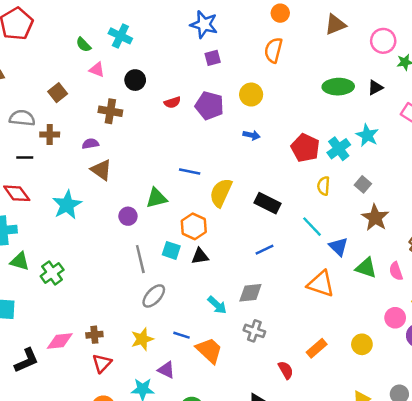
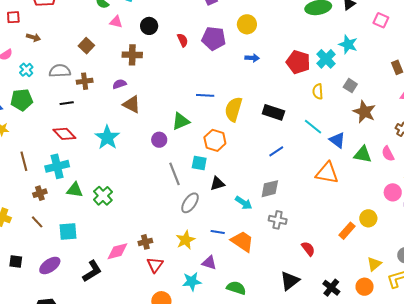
red semicircle: (172, 102) -> (183, 40), turned -88
black triangle: (200, 256) -> (217, 184), moved
orange rectangle: (317, 348) -> (347, 231), moved

